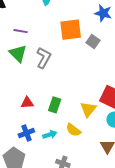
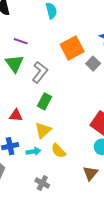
orange square: (71, 30) -> (72, 48), turned -30
green rectangle: (55, 105) -> (44, 101), moved
yellow triangle: (88, 109) -> (43, 130), moved

